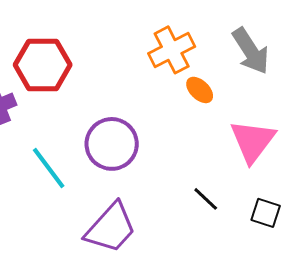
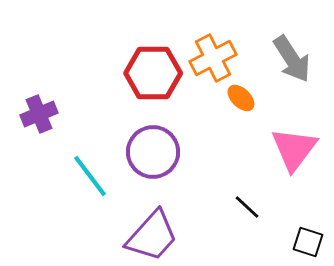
red hexagon: (43, 65) -> (153, 73), moved
black square: (266, 213) -> (308, 242), moved

